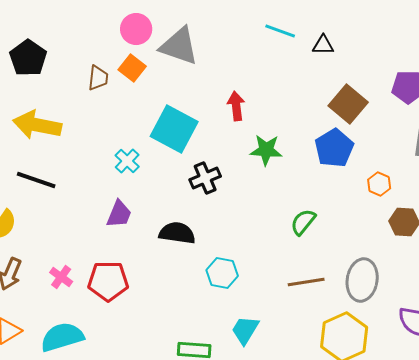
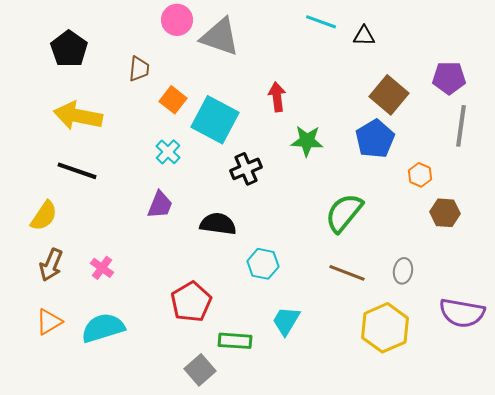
orange square: (132, 68) -> (173, 100), moved
green semicircle: (303, 222) -> (344, 213), size x1.5
gray ellipse: (362, 280) -> (403, 271), size x0.6
red pentagon: (108, 281) -> (191, 302), moved, turned -30
brown line: (306, 282) -> (347, 273), turned 30

